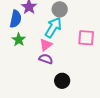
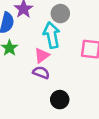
cyan arrow: (53, 28) -> (52, 35), turned -45

